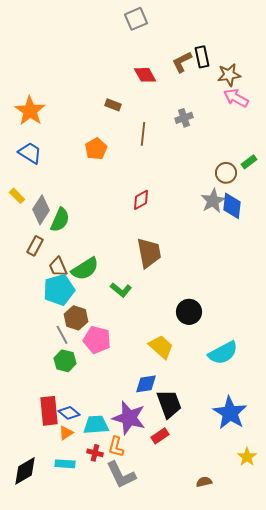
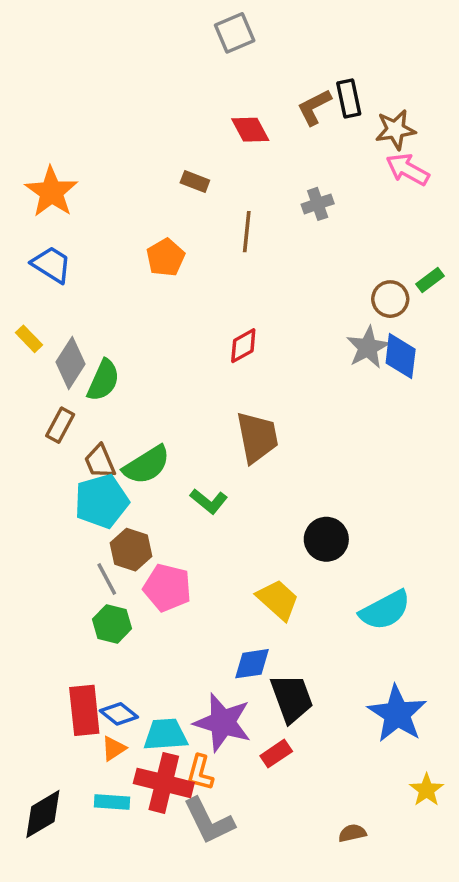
red cross: (95, 453) -> (164, 783), size x2.0

